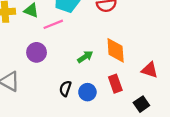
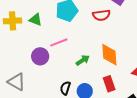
pink line: (53, 24) -> (59, 42), moved

